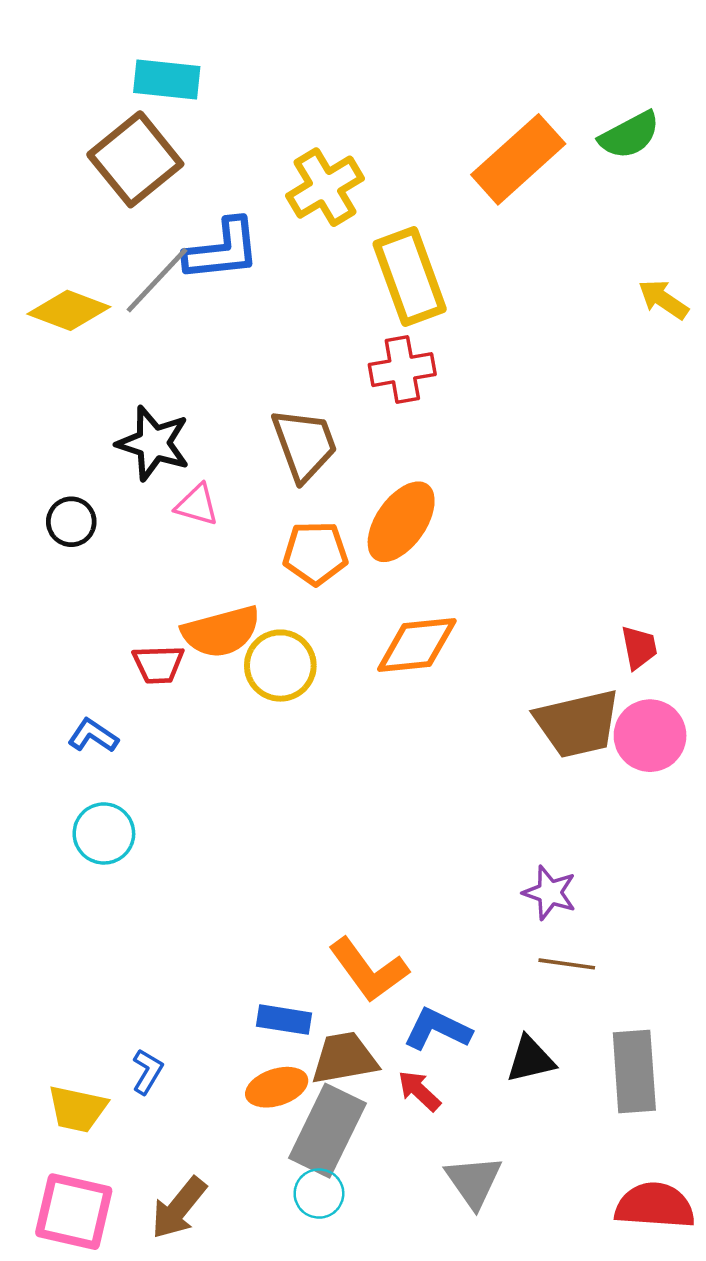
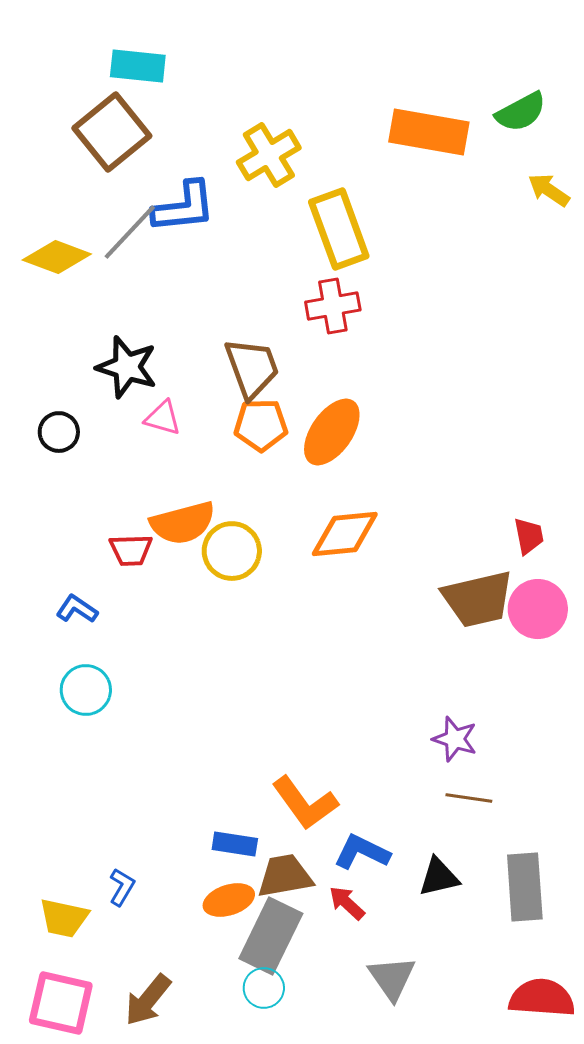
orange rectangle: (518, 159) -> (429, 132), turned 52
yellow arrow: (663, 299) -> (549, 190), moved
orange pentagon: (315, 553) -> (261, 425), moved

